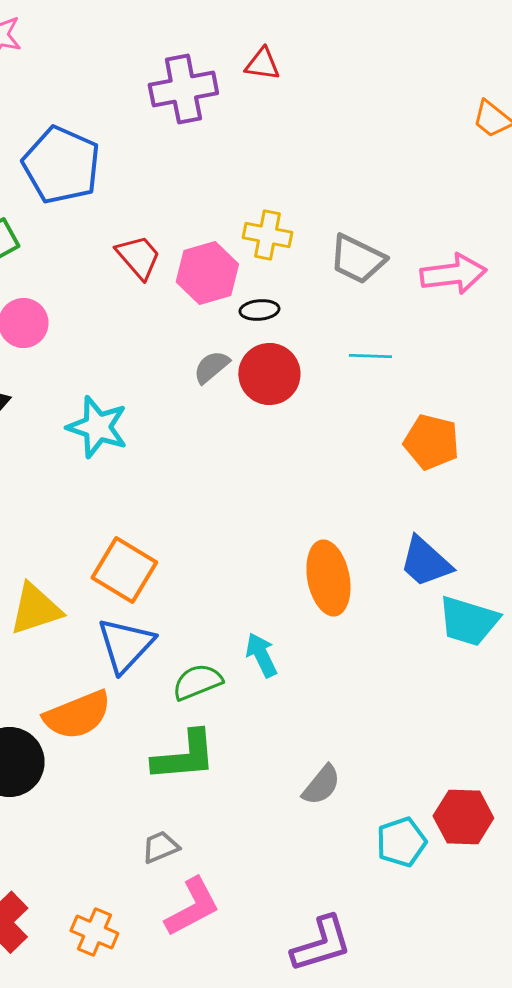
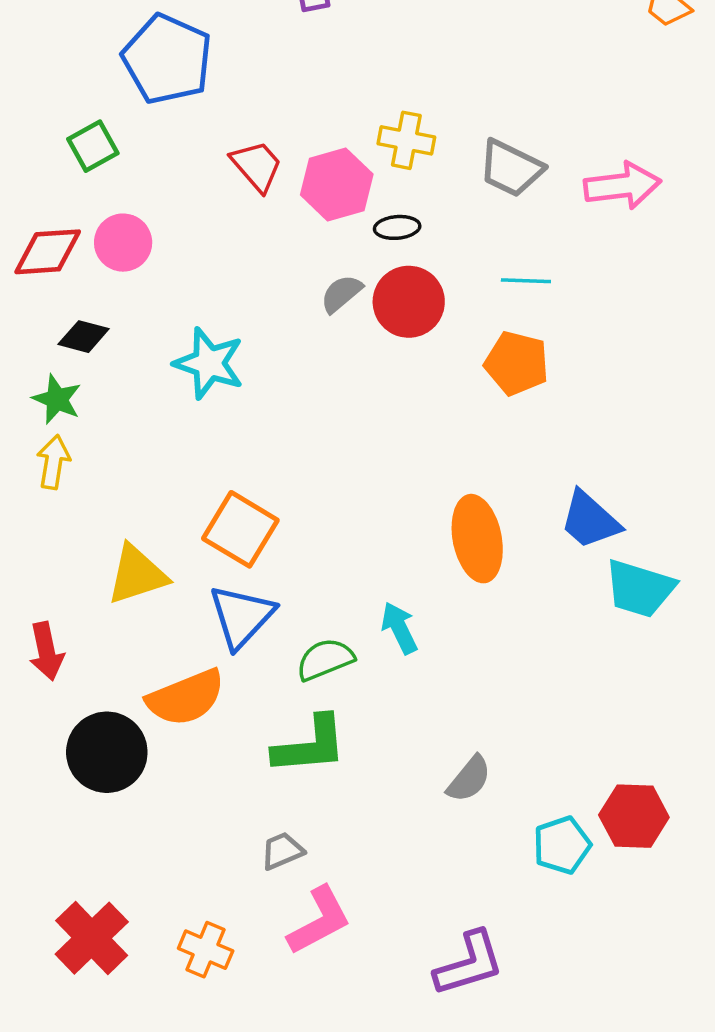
orange pentagon: (431, 442) -> (517, 363), moved

